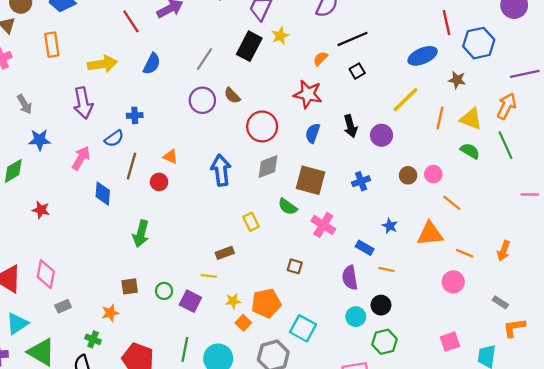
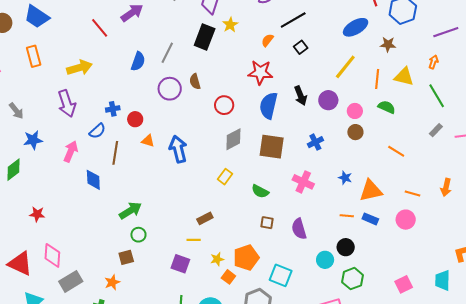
blue semicircle: (152, 64) -> (138, 61), moved
brown semicircle: (232, 96) -> (195, 82), turned 35
orange arrow: (507, 106) -> (433, 62), size x0.6
red circle: (262, 126) -> (224, 105), size x0.7
blue semicircle: (313, 133) -> (269, 106), size x1.5
green semicircle: (470, 151) -> (387, 107), moved
blue arrow: (221, 170) -> (178, 149), moved
pink circle: (433, 174) -> (355, 111), moved
red circle: (159, 182) -> (135, 119), moved
green semicircle: (288, 207) -> (260, 191), moved
red star: (41, 210) -> (37, 214), moved
yellow rectangle: (251, 222) -> (225, 177), moved, turned 70
pink cross: (323, 225) -> (303, 182), moved
green arrow: (141, 234) -> (130, 210), turned -130
orange triangle: (430, 234) -> (371, 191), moved
blue rectangle: (365, 248) -> (370, 219), moved
purple semicircle: (350, 278) -> (299, 229), moved
green circle: (164, 291) -> (138, 235), moved
gray rectangle: (500, 302) -> (436, 130), moved, turned -72
gray rectangle: (63, 306) -> (71, 281), size x1.6
pink square: (450, 342) -> (404, 284), moved

